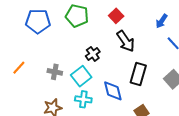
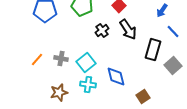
black cross: (93, 54) -> (102, 31), moved
orange line: (19, 68) -> (37, 60), moved
black rectangle: (138, 74) -> (153, 50), moved

